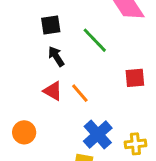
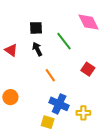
red square: (135, 78) -> (88, 69), turned 32
red triangle: (53, 91) -> (11, 50), moved
blue cross: (98, 135) -> (59, 104), turned -30

